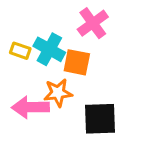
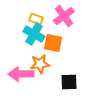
yellow rectangle: (20, 51) -> (36, 19), moved
black square: (100, 119) -> (69, 82), size x0.7

